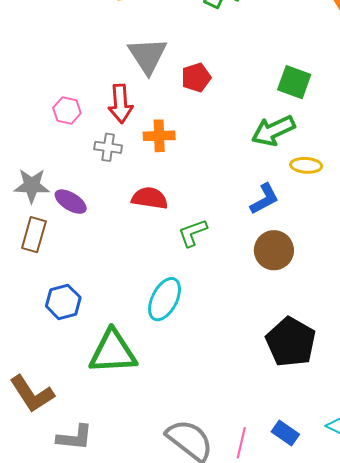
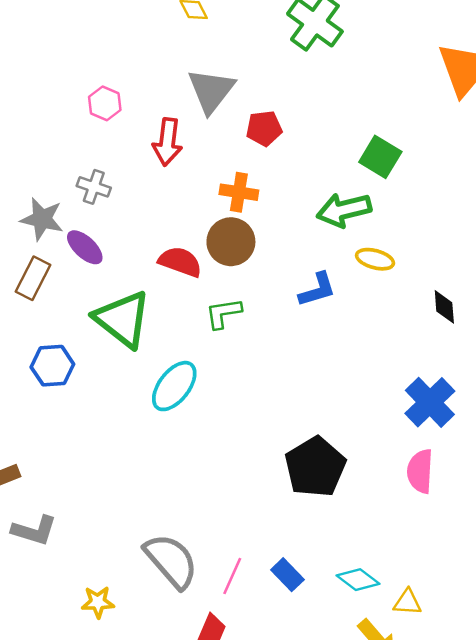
pink hexagon: (67, 110) -> (105, 103), moved
orange cross: (159, 136) -> (239, 192), moved
gray cross: (108, 147) -> (94, 187), moved
brown circle: (274, 250) -> (231, 242), moved
green triangle: (113, 352) -> (123, 319), moved, turned 30

